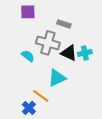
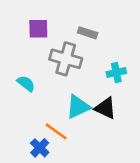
purple square: (28, 12) -> (38, 29), moved
black triangle: (69, 53) -> (105, 108), moved
cyan semicircle: (28, 56) -> (26, 83), moved

